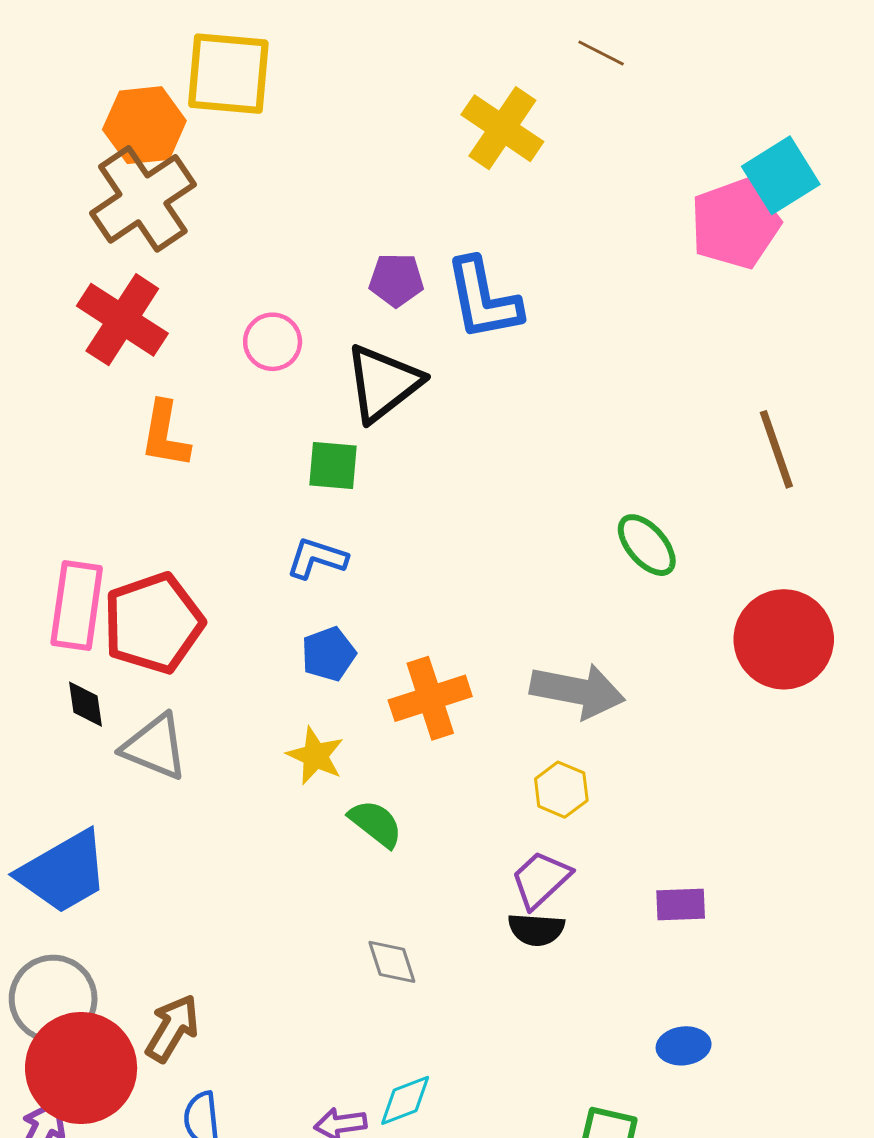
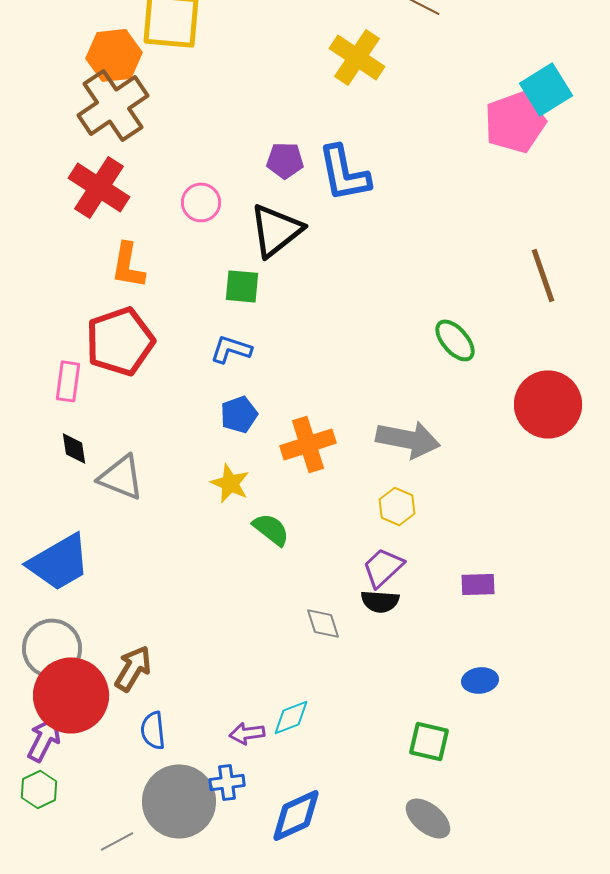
pink rectangle: (77, 605) -> (68, 381), size x0.7
red pentagon: (153, 623) -> (120, 341), moved
gray diamond: (392, 962) -> (323, 623), moved

